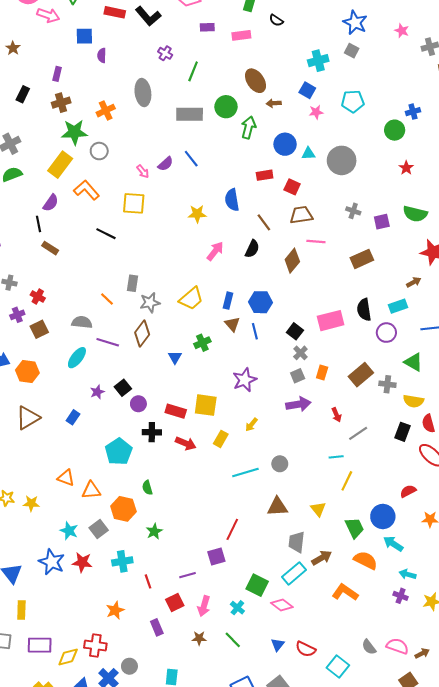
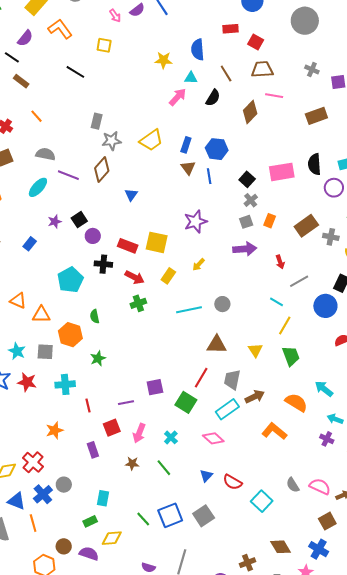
cyan triangle: (308, 153) -> (191, 78), moved
yellow square: (134, 203) -> (104, 45), size x0.7
black line: (38, 224) -> (12, 57), turned -49
orange line: (107, 299) -> (37, 116), moved
green cross: (202, 343) -> (138, 303), moved
cyan line: (336, 457) -> (276, 302), turned 32
blue circle: (383, 516) -> (325, 306), moved
green trapezoid: (355, 528) -> (291, 356), moved
gray square: (99, 529) -> (45, 352), turned 36
red line: (232, 529) -> (201, 378), moved
green square: (257, 585) -> (186, 402), moved
red cross: (95, 646) -> (33, 462), turned 30

